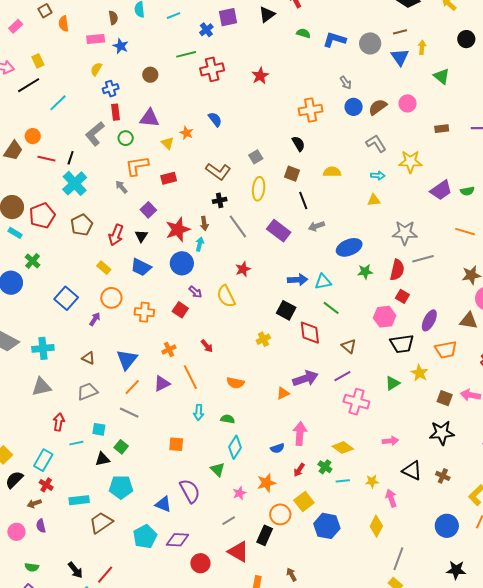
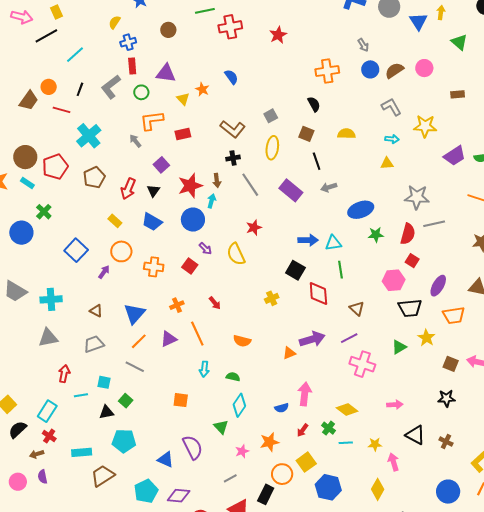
black line: (71, 158) -> (80, 89), moved
green line: (331, 308) -> (341, 270), turned 42
black star: (442, 433) -> (446, 398), size x0.7

